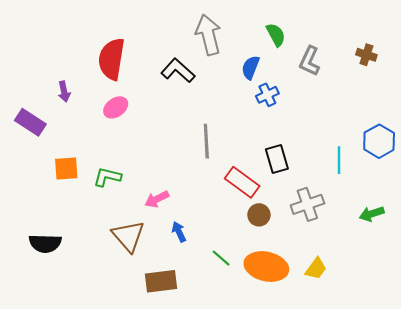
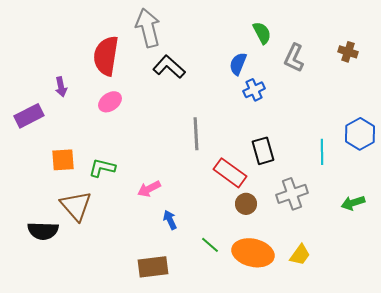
gray arrow: (208, 35) -> (148, 28), moved
purple rectangle: (30, 122) -> (29, 116), turned -60
brown triangle: (128, 236) -> (76, 206), moved

